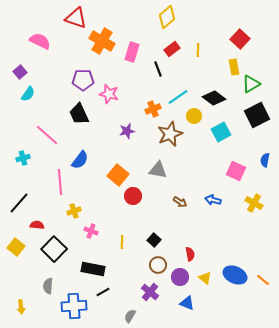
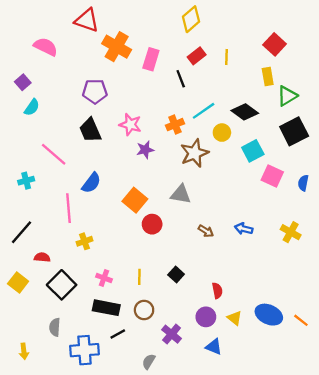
pink star: (109, 94) -> (130, 125), moved
pink square: (236, 171) -> (272, 176), moved
pink cross: (91, 231) -> (104, 278), moved
brown circle: (158, 265) -> (144, 310), moved

